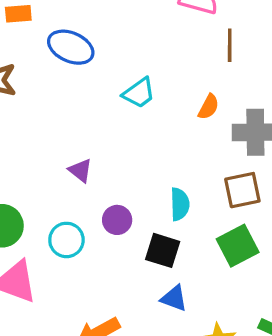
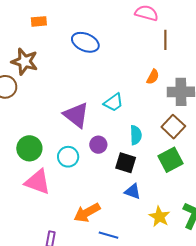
blue ellipse: (71, 47) -> (85, 42), moved
cyan trapezoid: (139, 93) -> (114, 103), moved
purple triangle: (80, 170) -> (76, 115), size x1.8
brown square: (242, 190) -> (173, 127), turned -35

